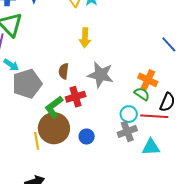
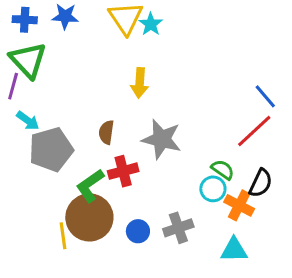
orange cross: (148, 80) -> (239, 205), moved
cyan circle: (129, 114) -> (213, 189), moved
red line: (154, 116) -> (254, 131), moved, turned -48
gray cross: (127, 131) -> (178, 228), moved

